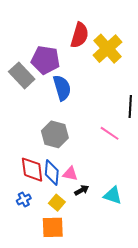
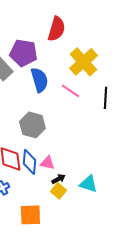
yellow cross: (107, 49) -> (83, 62), moved
pink line: (110, 133) -> (70, 91), moved
yellow square: (57, 203) -> (58, 191), moved

